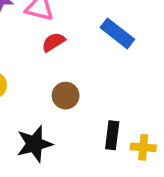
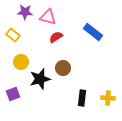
black rectangle: (112, 135) -> (82, 98), moved
black star: (34, 144) -> (40, 79), moved

